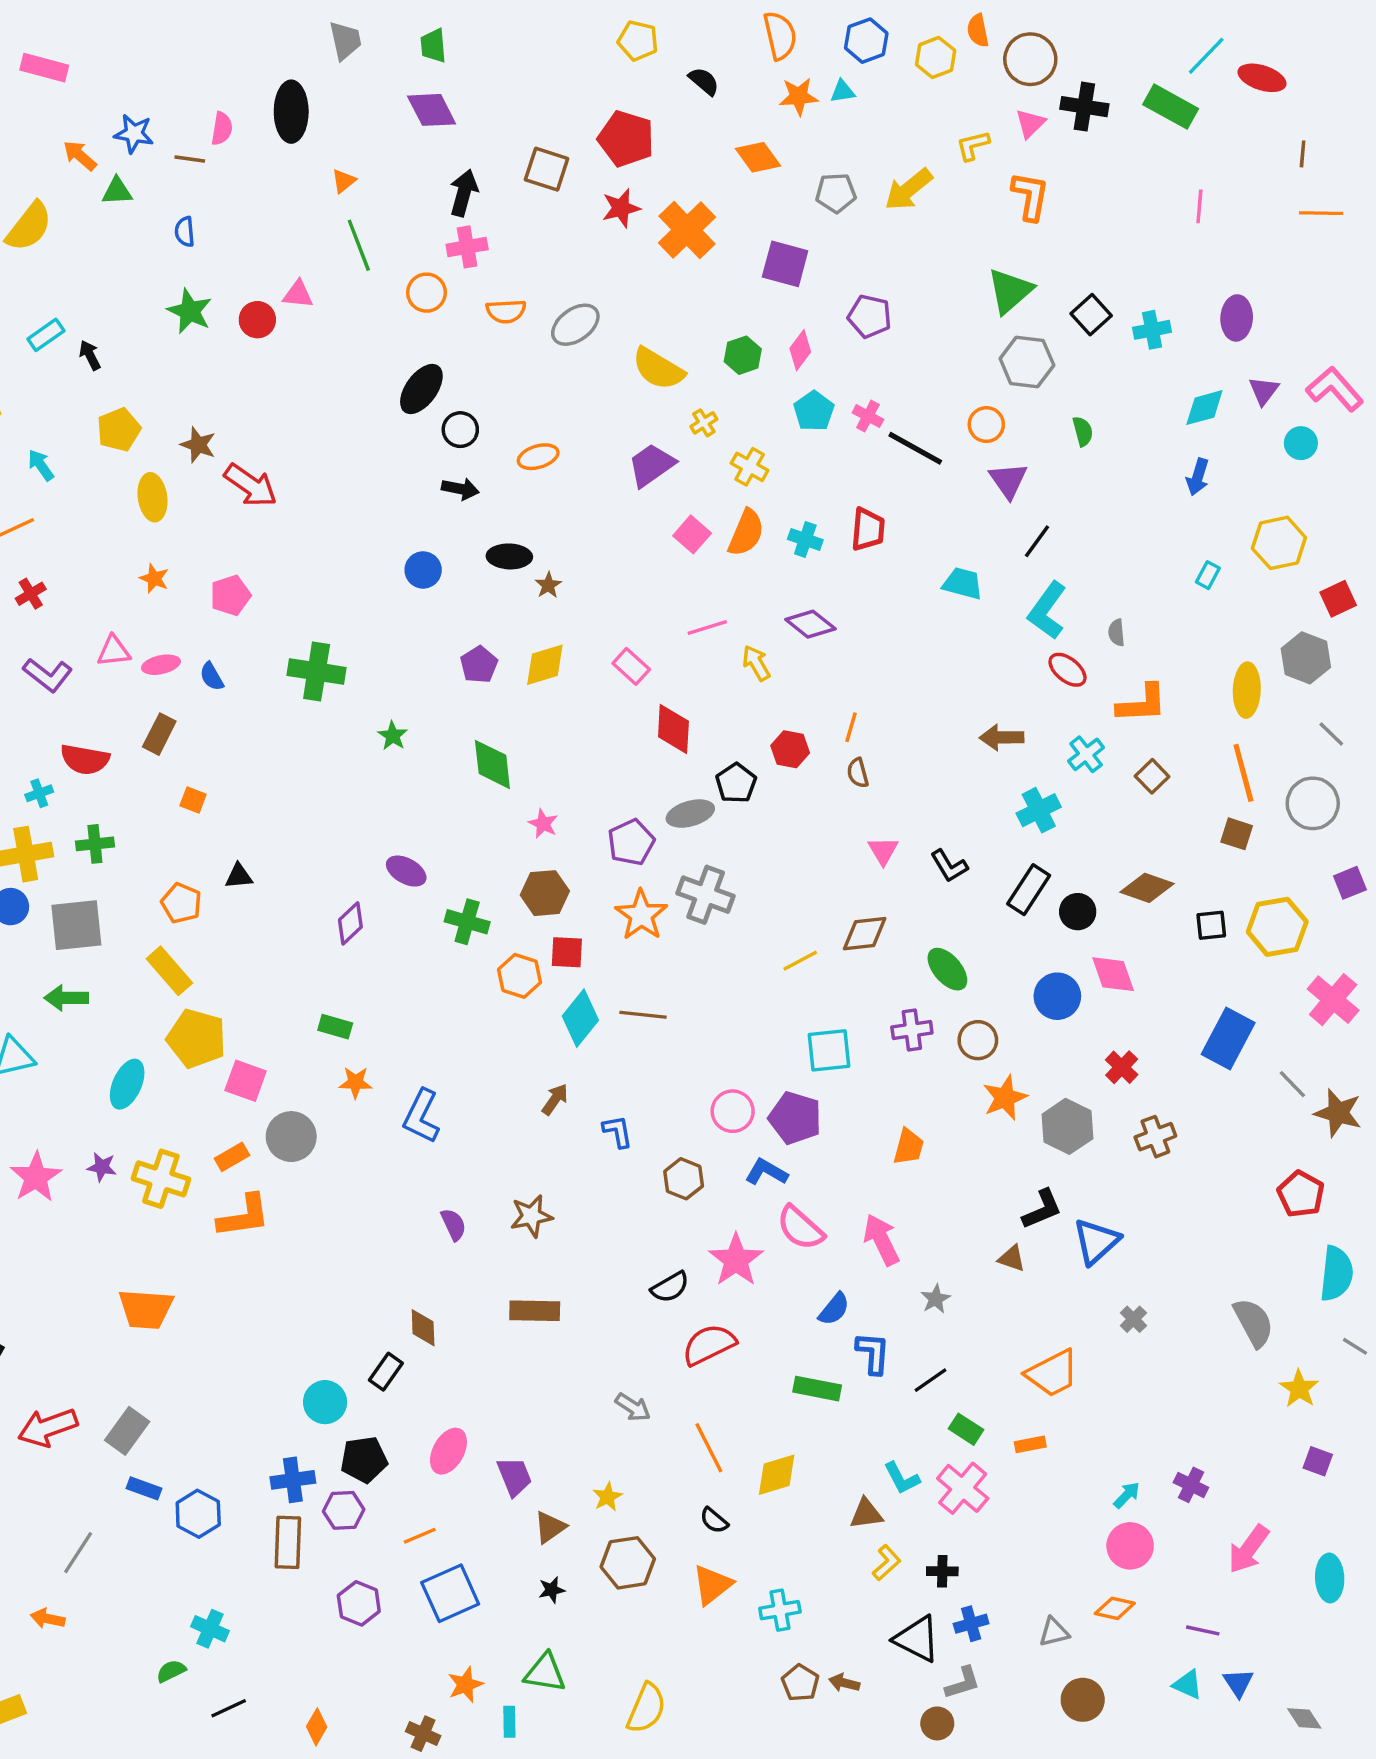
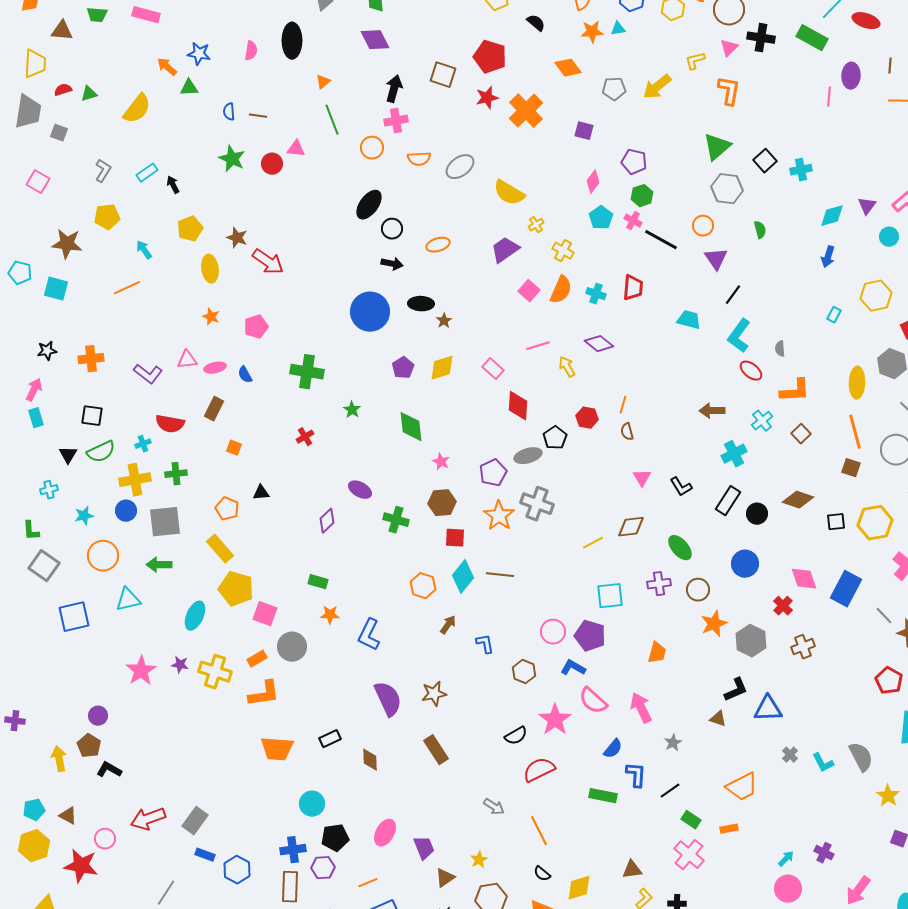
brown line: (190, 159) -> (258, 116), moved
purple square: (785, 264) -> (584, 131), size x0.7
purple ellipse: (1237, 318) -> (851, 76), moved
green hexagon: (743, 355) -> (642, 196), moved
blue circle: (423, 570) -> (370, 312), size x1.8
red cross: (31, 594) -> (305, 437), moved
pink diamond: (1113, 974) -> (804, 579), moved
orange hexagon: (520, 976) -> (423, 586), moved
purple semicircle: (454, 1225) -> (388, 699), size x1.8
blue triangle: (1096, 1241) -> (768, 709), turned 40
orange trapezoid: (146, 1309) -> (277, 749), moved
brown rectangle: (535, 1311) -> (436, 750), turned 56
black rectangle: (386, 1372) -> (330, 739), moved, turned 30
yellow diamond: (777, 1475) -> (579, 888), moved
cyan L-shape: (902, 1478) -> (823, 763), moved

